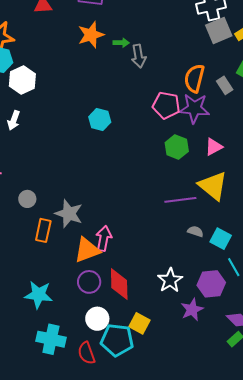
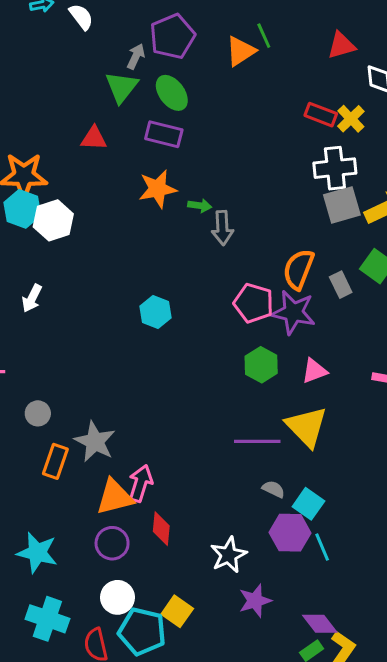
white hexagon: (22, 80) -> (53, 220), moved
red diamond: (119, 284) -> (161, 529), moved, size x0.7
purple hexagon: (211, 284) -> (290, 533), moved

